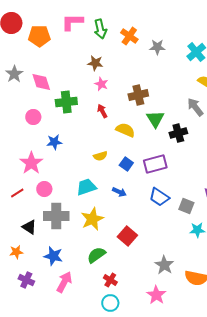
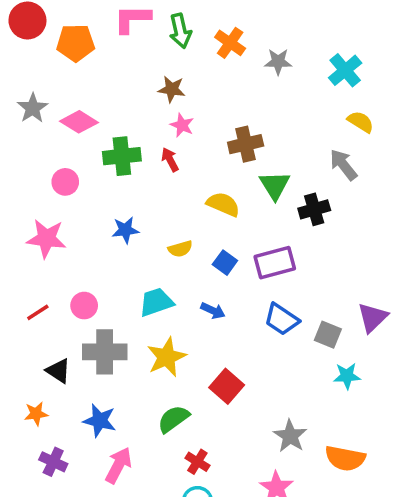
pink diamond: (41, 82) -> (79, 122), turned -40
red arrow: (102, 111) -> (170, 160), moved
blue star: (54, 142) -> (125, 230), moved
pink star: (31, 163) -> (46, 239), moved, turned -30

